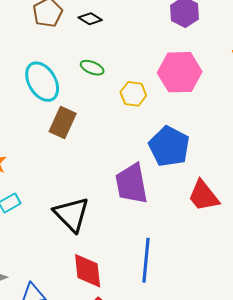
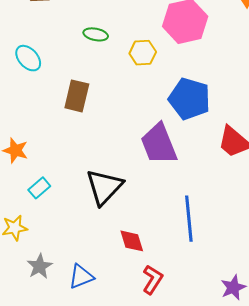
cyan ellipse: (42, 82) -> (28, 58), moved, size x0.7
black triangle: (72, 214) -> (104, 187), turned 39
red diamond: (88, 271) -> (132, 241), size x0.7

